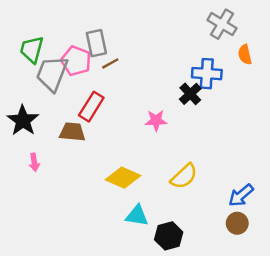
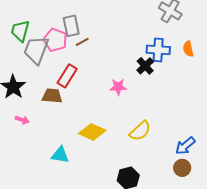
orange semicircle: (245, 55) -> (188, 49), moved
pink arrow: (34, 162) -> (22, 120), turned -64
cyan triangle: (137, 216) -> (60, 155), moved

